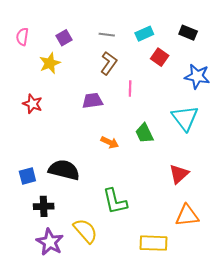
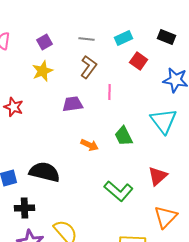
yellow star: (50, 63) -> (43, 71), moved
green L-shape: (115, 201) -> (119, 191), moved, turned -36
orange triangle: (187, 216) -> (166, 217), turned -40

